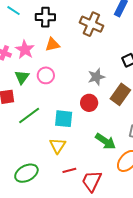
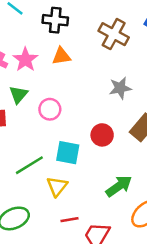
pink circle: (46, 75) -> (50, 109), moved
gray star: (96, 77) -> (120, 88), moved
green line: (29, 116) -> (29, 165), moved
green arrow: (105, 141) -> (119, 186), turned -75

